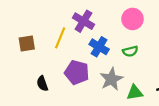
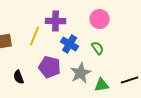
purple cross: (84, 21) -> (56, 21), turned -30
green semicircle: (130, 51) -> (98, 48), turned -112

